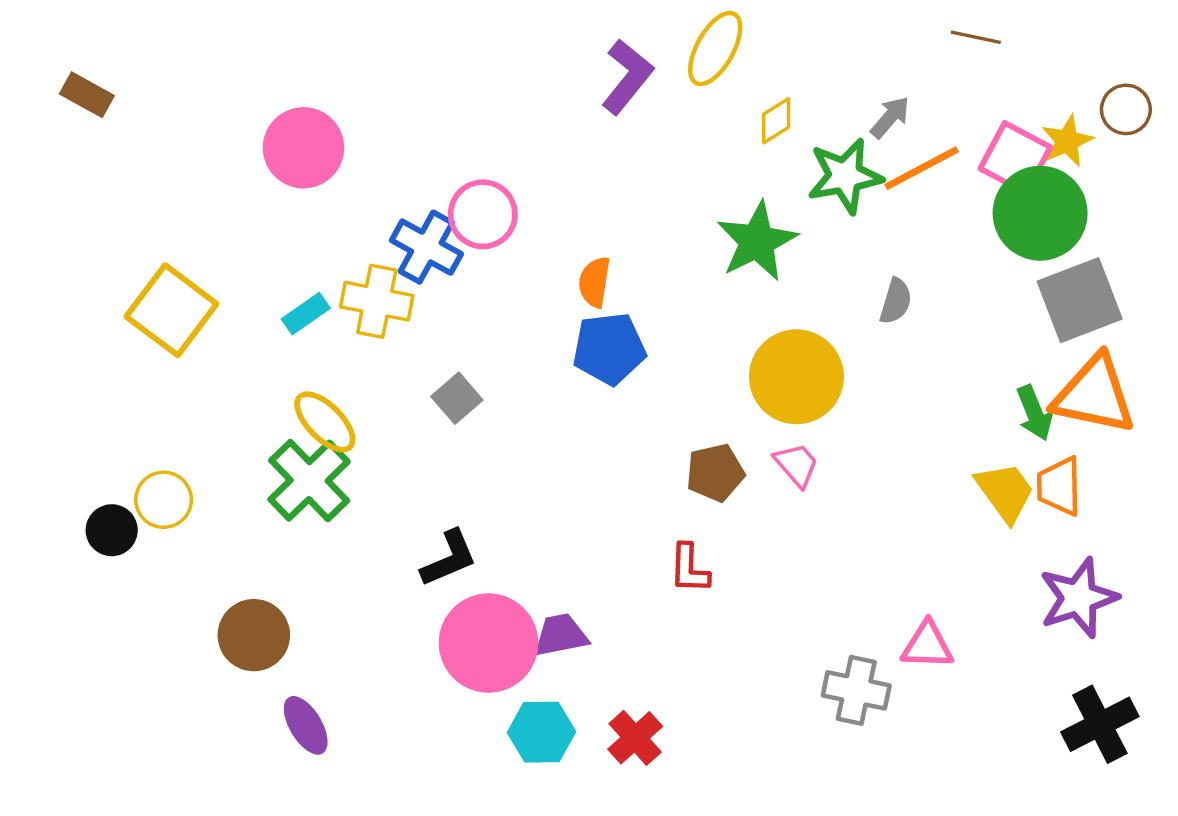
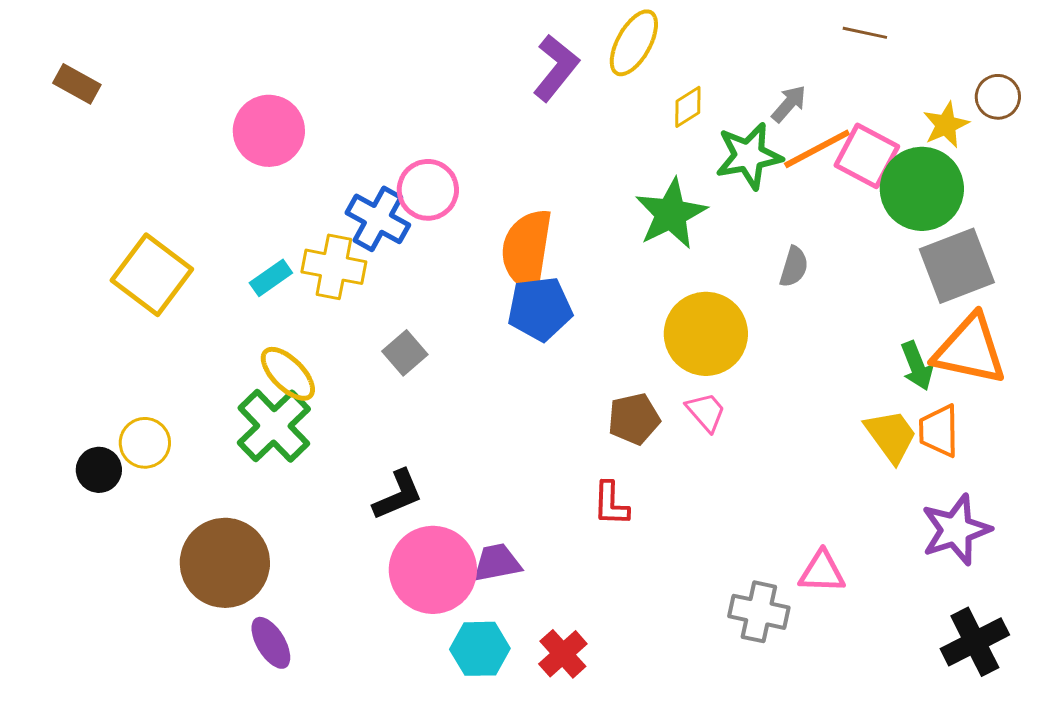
pink square: (1015, 158) -> (867, 156), moved
orange semicircle: (595, 282) -> (527, 250), size x1.8
brown circle: (254, 635) -> (225, 563), size x1.4

